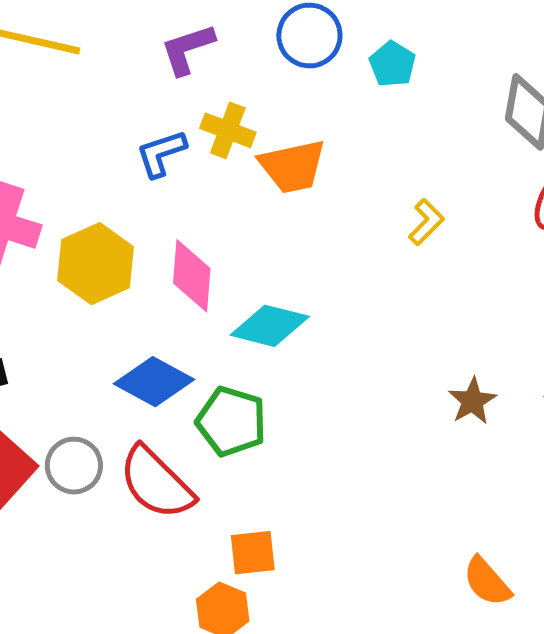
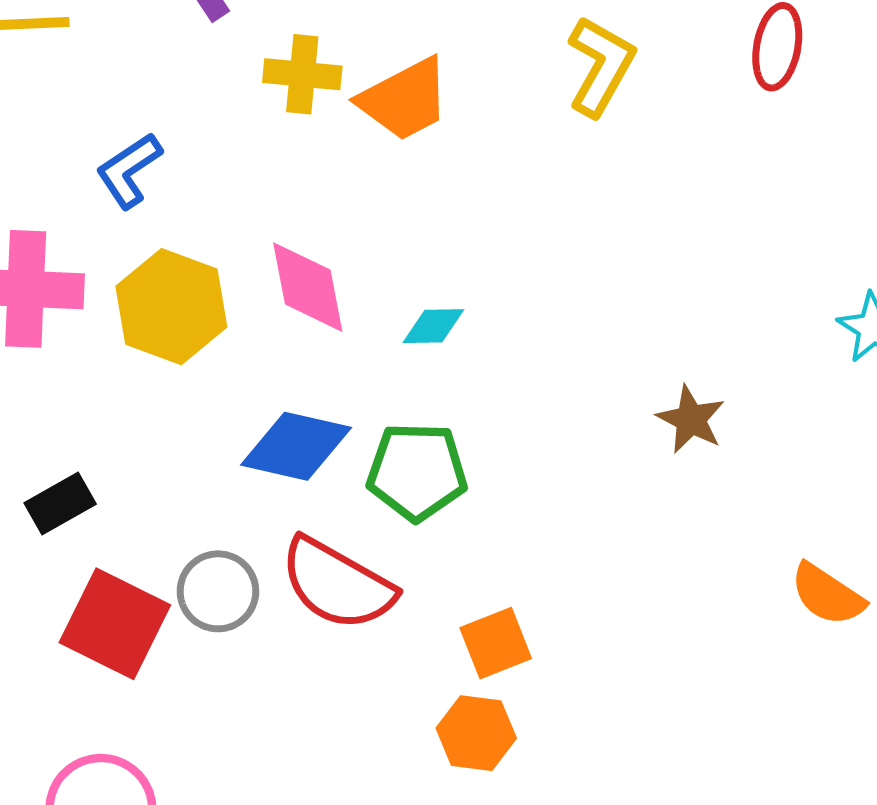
blue L-shape: (161, 153) -> (129, 170), moved
yellow L-shape: (426, 222) -> (601, 66), moved, size x1.5
cyan diamond: (270, 326) -> (433, 326), size x0.6
brown star: (472, 401) -> (691, 419), moved

